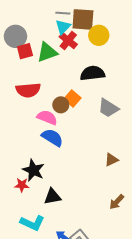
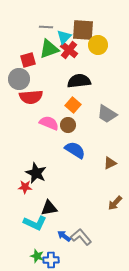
gray line: (63, 13) -> (46, 27), moved
gray circle: (15, 36) -> (19, 79), moved
green triangle: (47, 52) -> (49, 49), moved
black semicircle: (92, 73) -> (79, 81), moved
brown circle: (61, 105) -> (68, 125), moved
blue semicircle: (52, 138) -> (75, 150), moved
black triangle: (52, 197) -> (49, 208), moved

